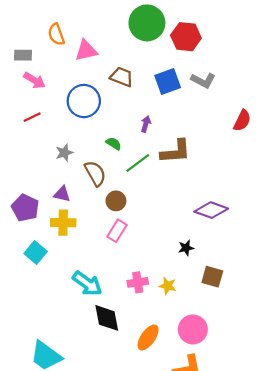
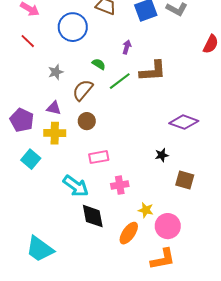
red line: (32, 117) -> (28, 41), turned 70
brown semicircle: (95, 173) -> (83, 90), turned -110
brown circle: (116, 201) -> (87, 121), moved
pink rectangle: (117, 231) -> (99, 157), moved, turned 48
yellow star: (168, 286) -> (146, 210), moved

